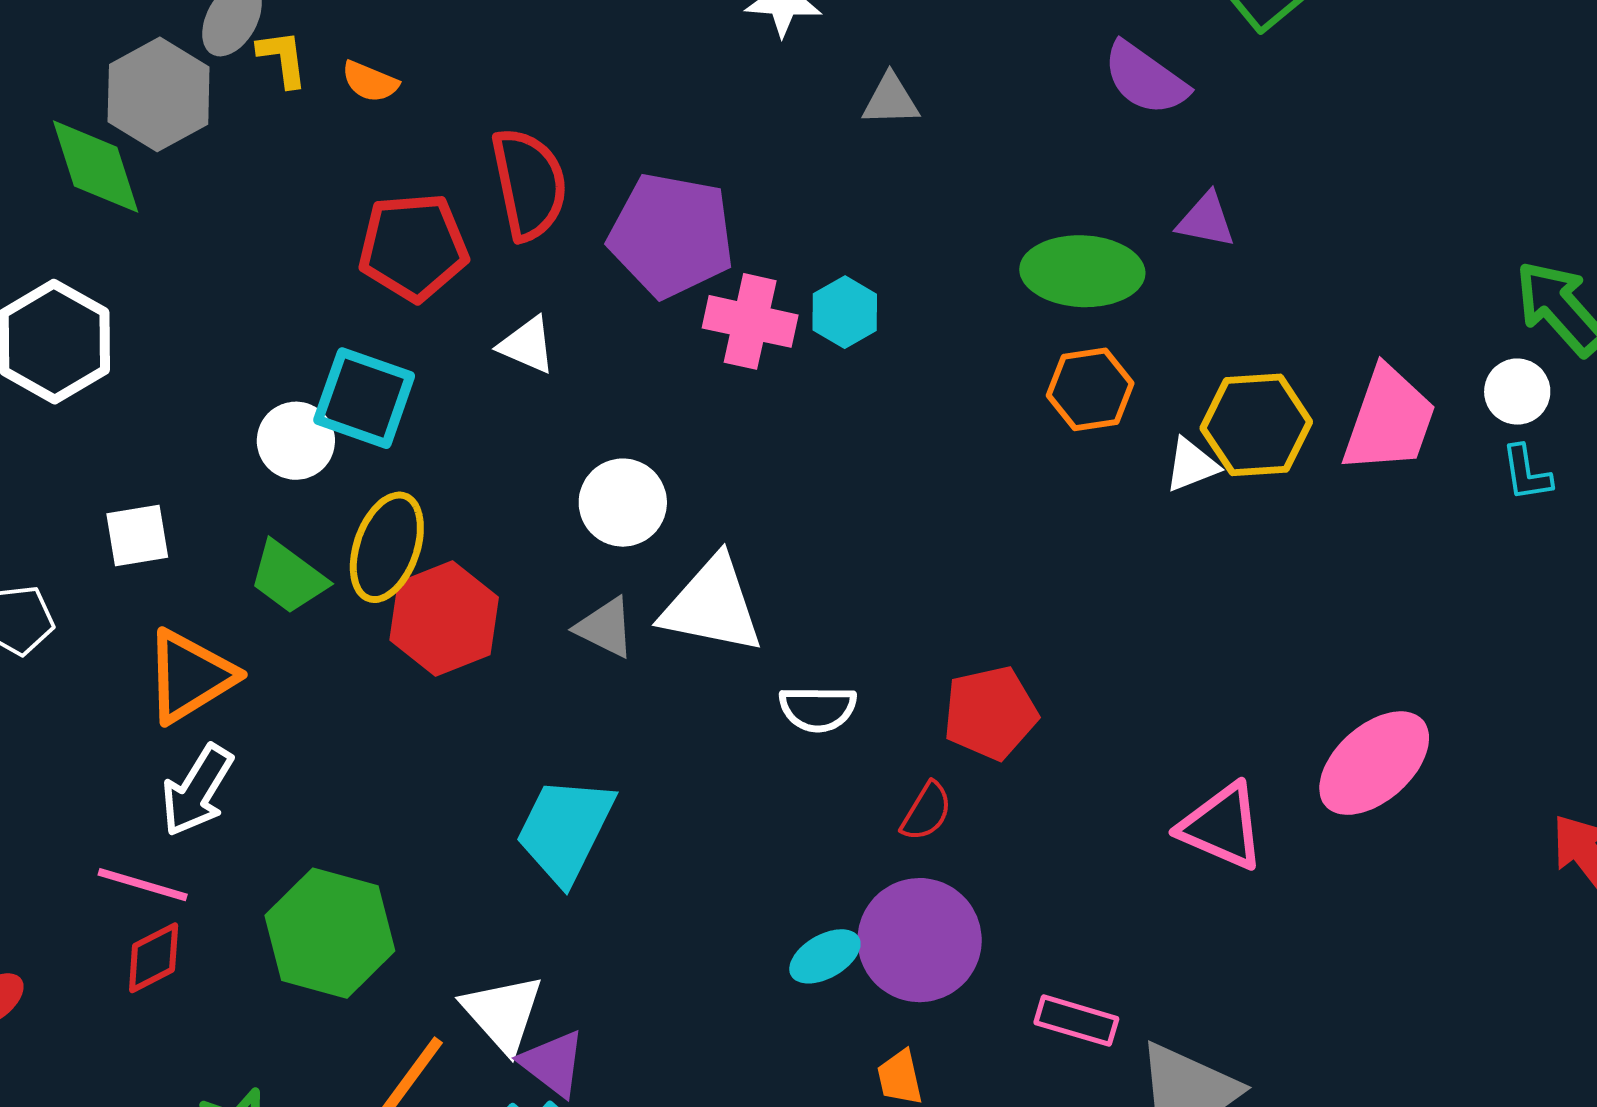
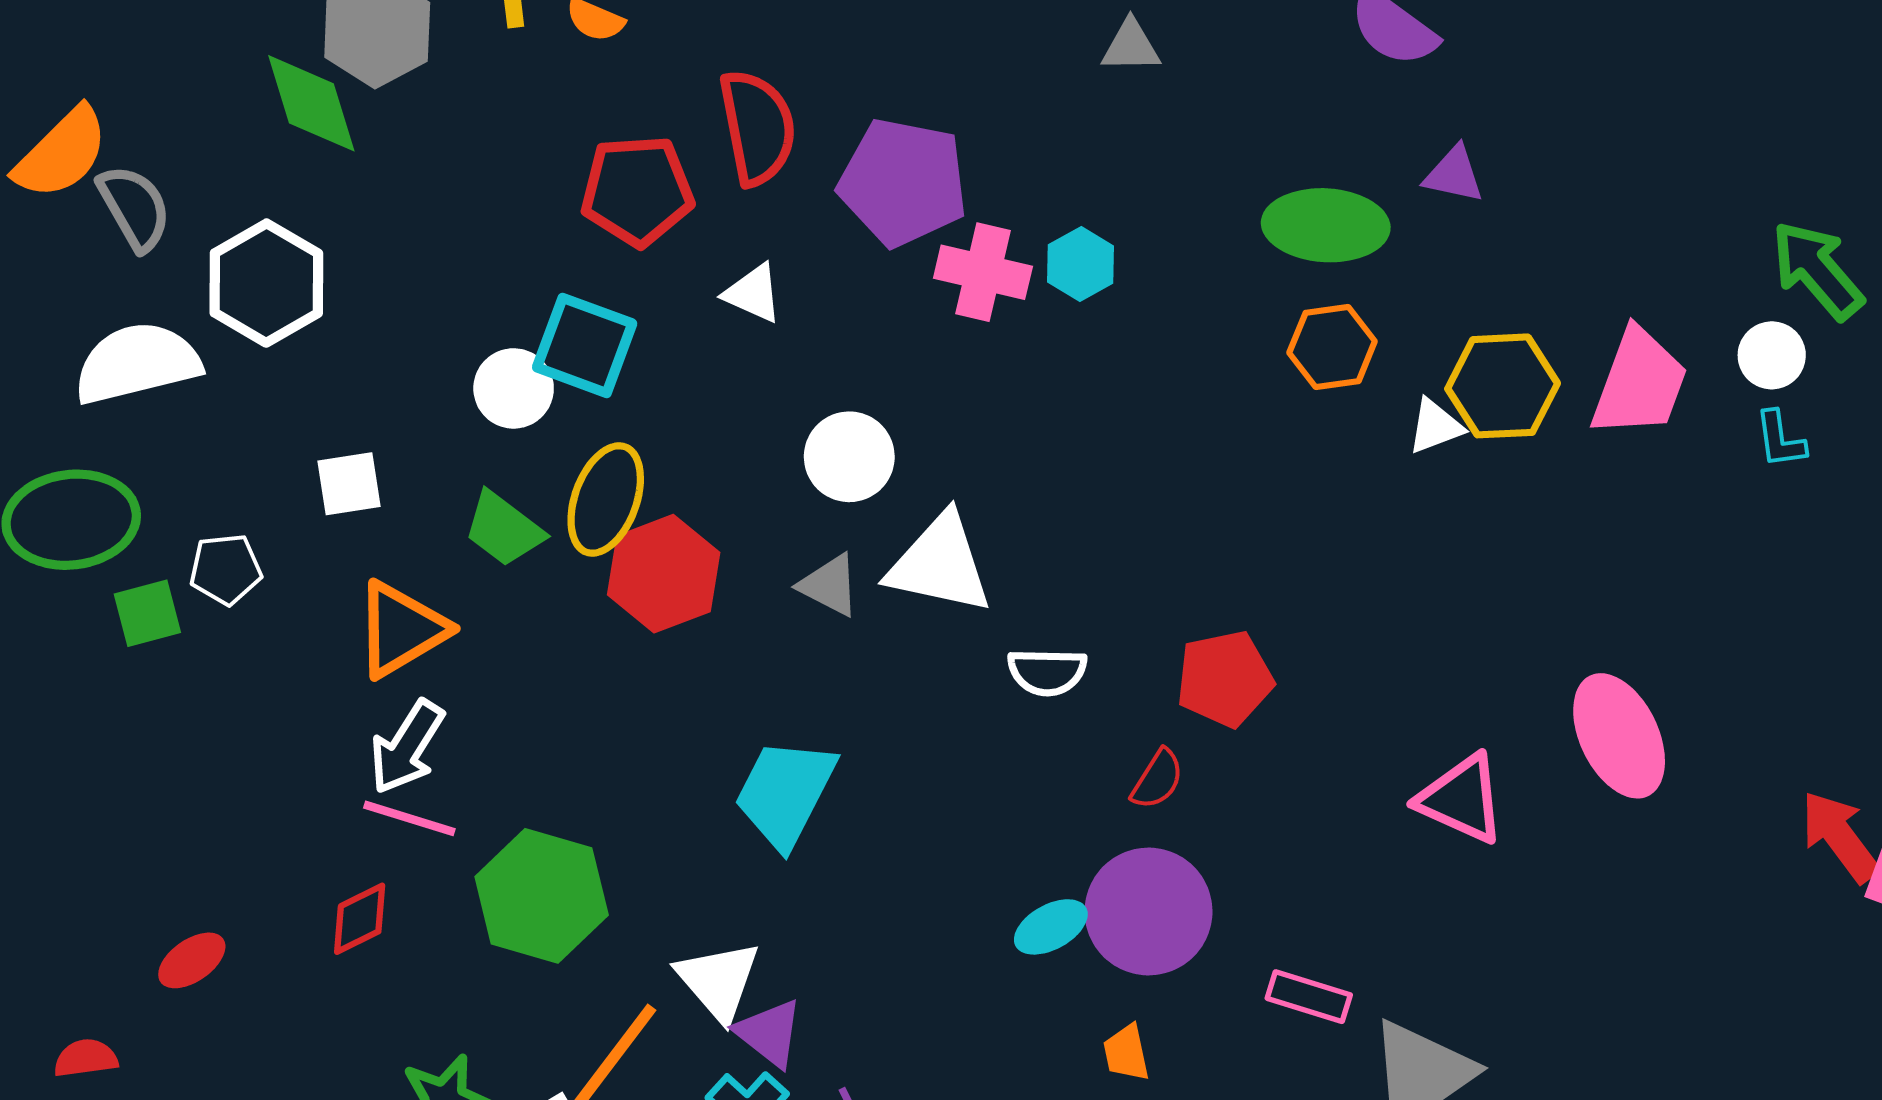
pink ellipse: (1374, 763) -> (1619, 736), turned -75
pink line: (143, 885) -> (409, 818), moved

